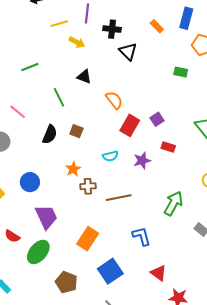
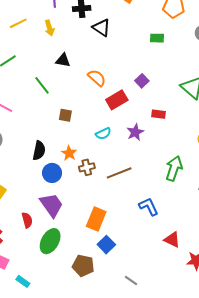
yellow line: (59, 24) -> (18, 23), moved
yellow arrow: (77, 42) -> (49, 28), turned 56
purple square: (157, 119) -> (142, 81), moved
red rectangle: (130, 125) -> (117, 100), turned 40
black semicircle: (50, 134) -> (39, 151), moved
blue circle: (30, 182) -> (52, 173), moved
red semicircle: (12, 236) -> (27, 220), moved, turned -126
blue square: (110, 271) -> (106, 245), moved, size x0.7

